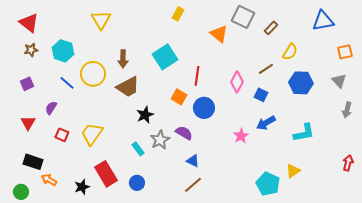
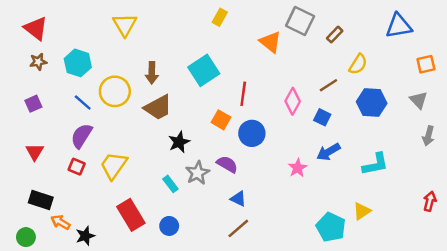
purple semicircle: (51, 108) -> (81, 136), moved, size x1.5
black star: (82, 187) -> (85, 236), moved

